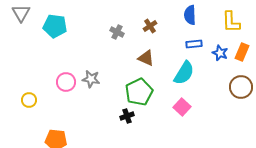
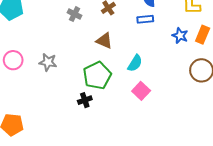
blue rectangle: (194, 44) -> (145, 19), moved
cyan semicircle: (184, 73) -> (135, 63), moved, size x0.7
pink circle: (66, 82) -> (13, 60), moved

